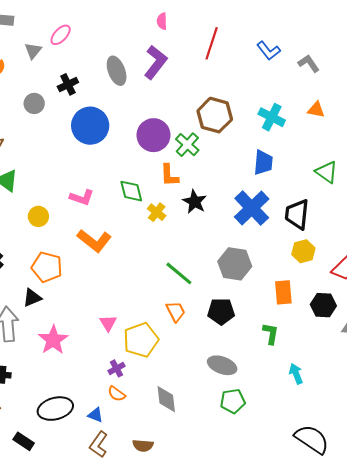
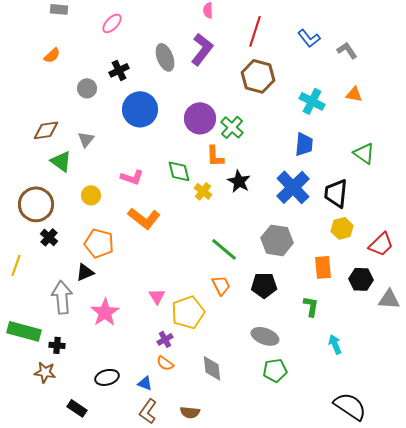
gray triangle: (33, 51) -> (86, 139), moved
brown hexagon: (215, 115) -> (258, 76), moved
black ellipse: (55, 409) -> (107, 377), size x0.7

